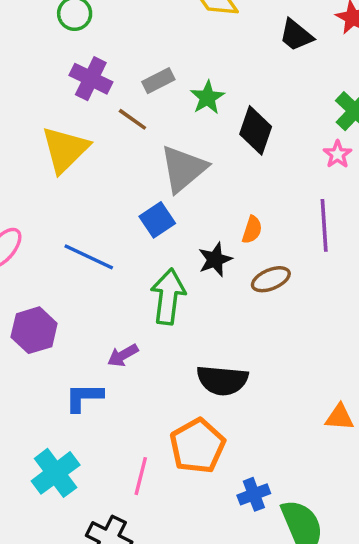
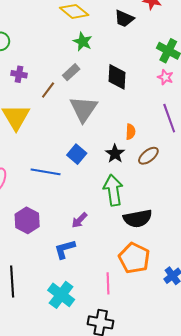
purple cross: (91, 79) -> (19, 74), size x0.7
gray rectangle: (158, 81) -> (71, 72), moved
green star: (207, 98) -> (83, 42), moved
brown line: (132, 119) -> (48, 90), turned -72
blue square: (157, 220) -> (77, 154), moved
green arrow: (168, 297) -> (113, 190), moved

